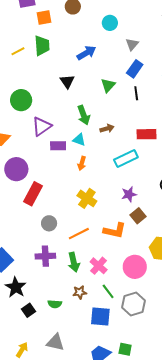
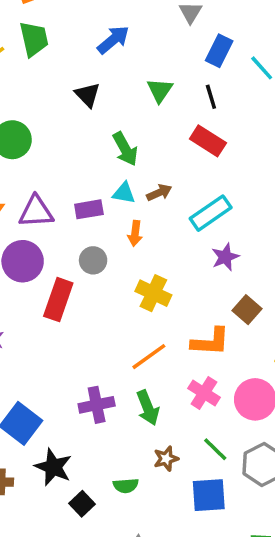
blue rectangle: (135, 69) -> (219, 51), moved
purple triangle: (42, 126) -> (36, 212), moved, turned 40
brown arrow: (107, 129) -> (159, 193), moved
red rectangle: (147, 134) -> (208, 141), moved, turned 42
purple star: (129, 194) -> (225, 257), moved
gray circle: (49, 223) -> (93, 260), moved
pink cross: (99, 266) -> (204, 393), moved

